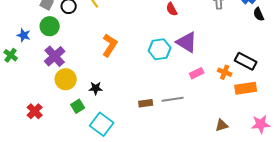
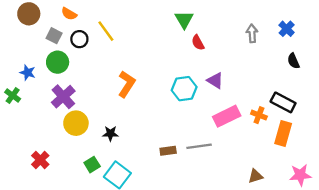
black semicircle: (259, 14) -> (293, 61), moved
purple triangle: (187, 42) -> (215, 81), size x0.7
pink rectangle: (197, 73) -> (227, 116), size x1.6
orange rectangle: (246, 88) -> (283, 133), turned -65
green square: (78, 106) -> (92, 165), moved

